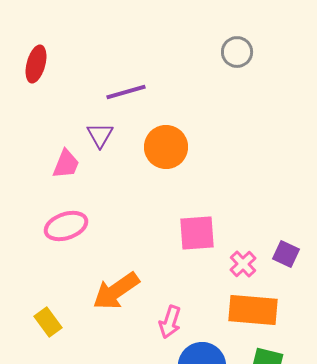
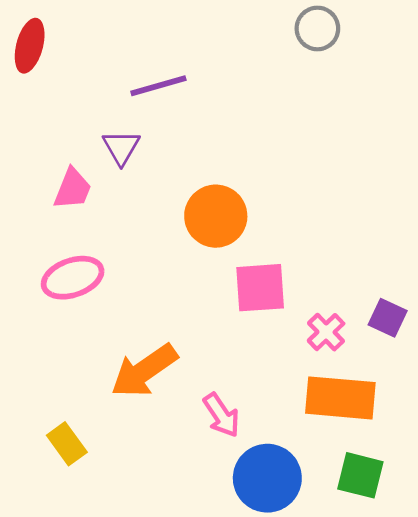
orange circle: (166, 147) -> (216, 216), moved
yellow rectangle: (48, 322) -> (67, 444), moved
pink arrow: (170, 322) -> (221, 415), turned -52

